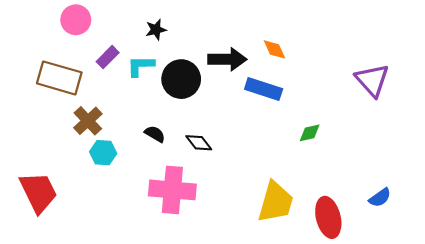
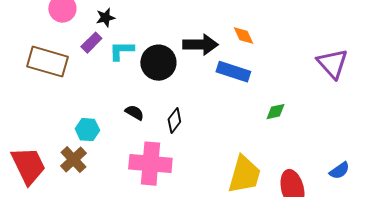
black star: (156, 30) -> (105, 18), moved
brown cross: (88, 121) -> (73, 160), moved
black diamond: (199, 143) -> (174, 121), turned 75

